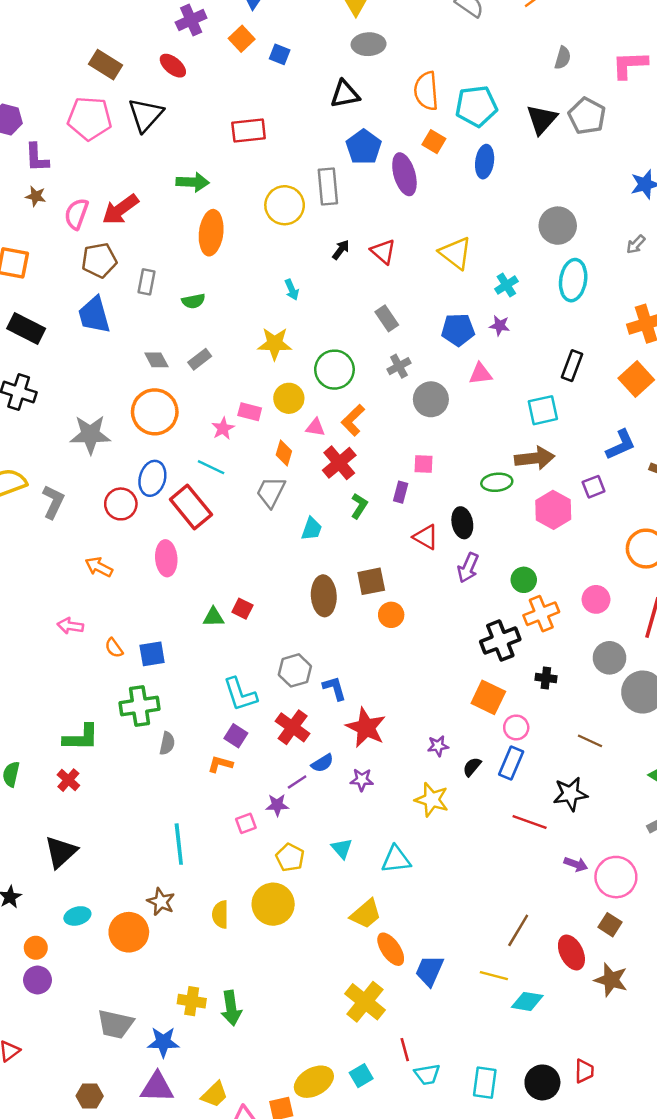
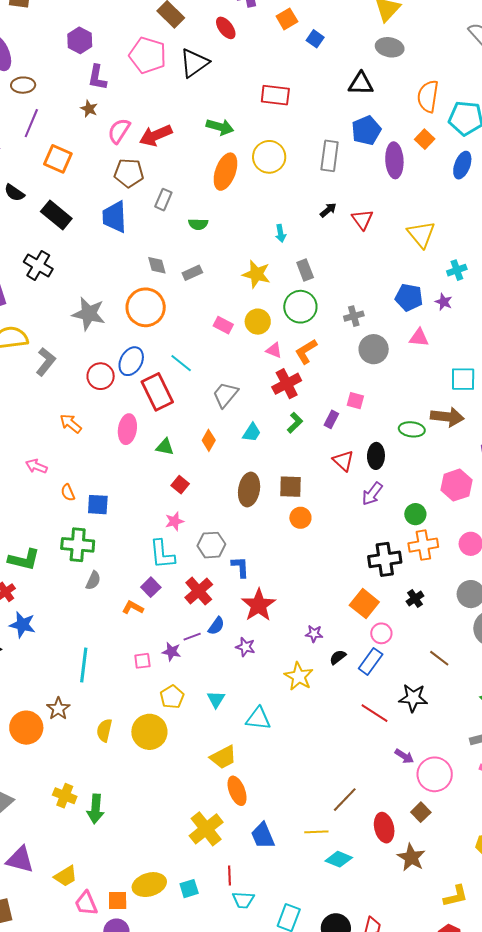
yellow circle: (285, 205) -> (269, 157), moved
gray rectangle: (387, 318) -> (305, 270), moved
pink star: (223, 428) -> (174, 521), moved
orange diamond: (284, 453) -> (209, 440), moved
pink hexagon: (553, 510) -> (456, 485), moved
green triangle: (213, 617) -> (165, 447), moved
black cross: (546, 678) -> (415, 599), turned 36
blue semicircle: (322, 763) -> (216, 626), turned -36
blue trapezoid: (430, 971) -> (263, 836), moved, turned -60
yellow line: (494, 976) -> (316, 832), turned -30
blue star: (163, 1042) -> (22, 625), moved

